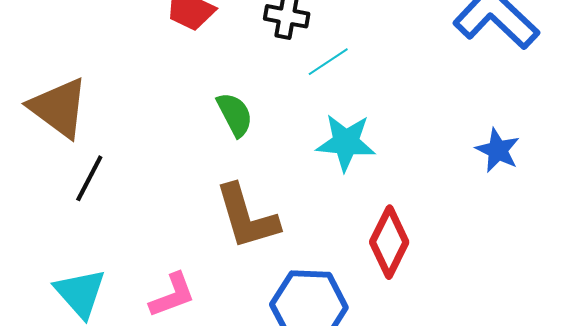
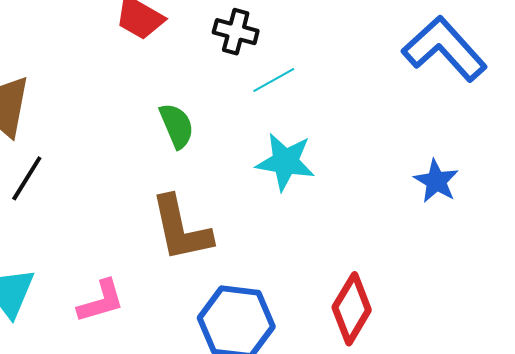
red diamond: (389, 242) -> (352, 309), moved

